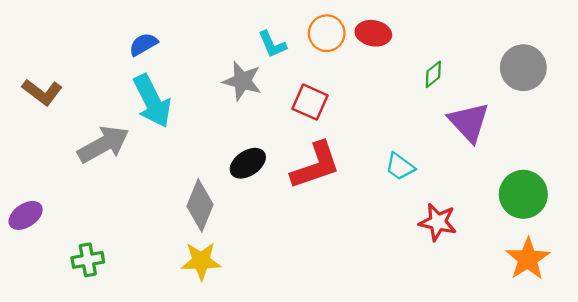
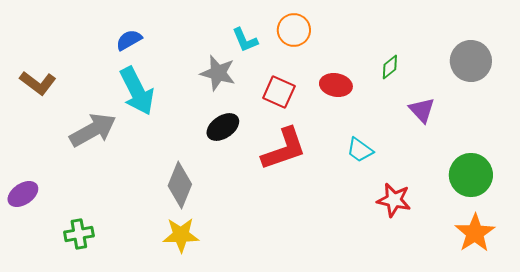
red ellipse: (373, 33) -> (336, 85), moved
purple triangle: (469, 122) -> (422, 110), size x0.7
black ellipse: (248, 163) -> (223, 127), moved

